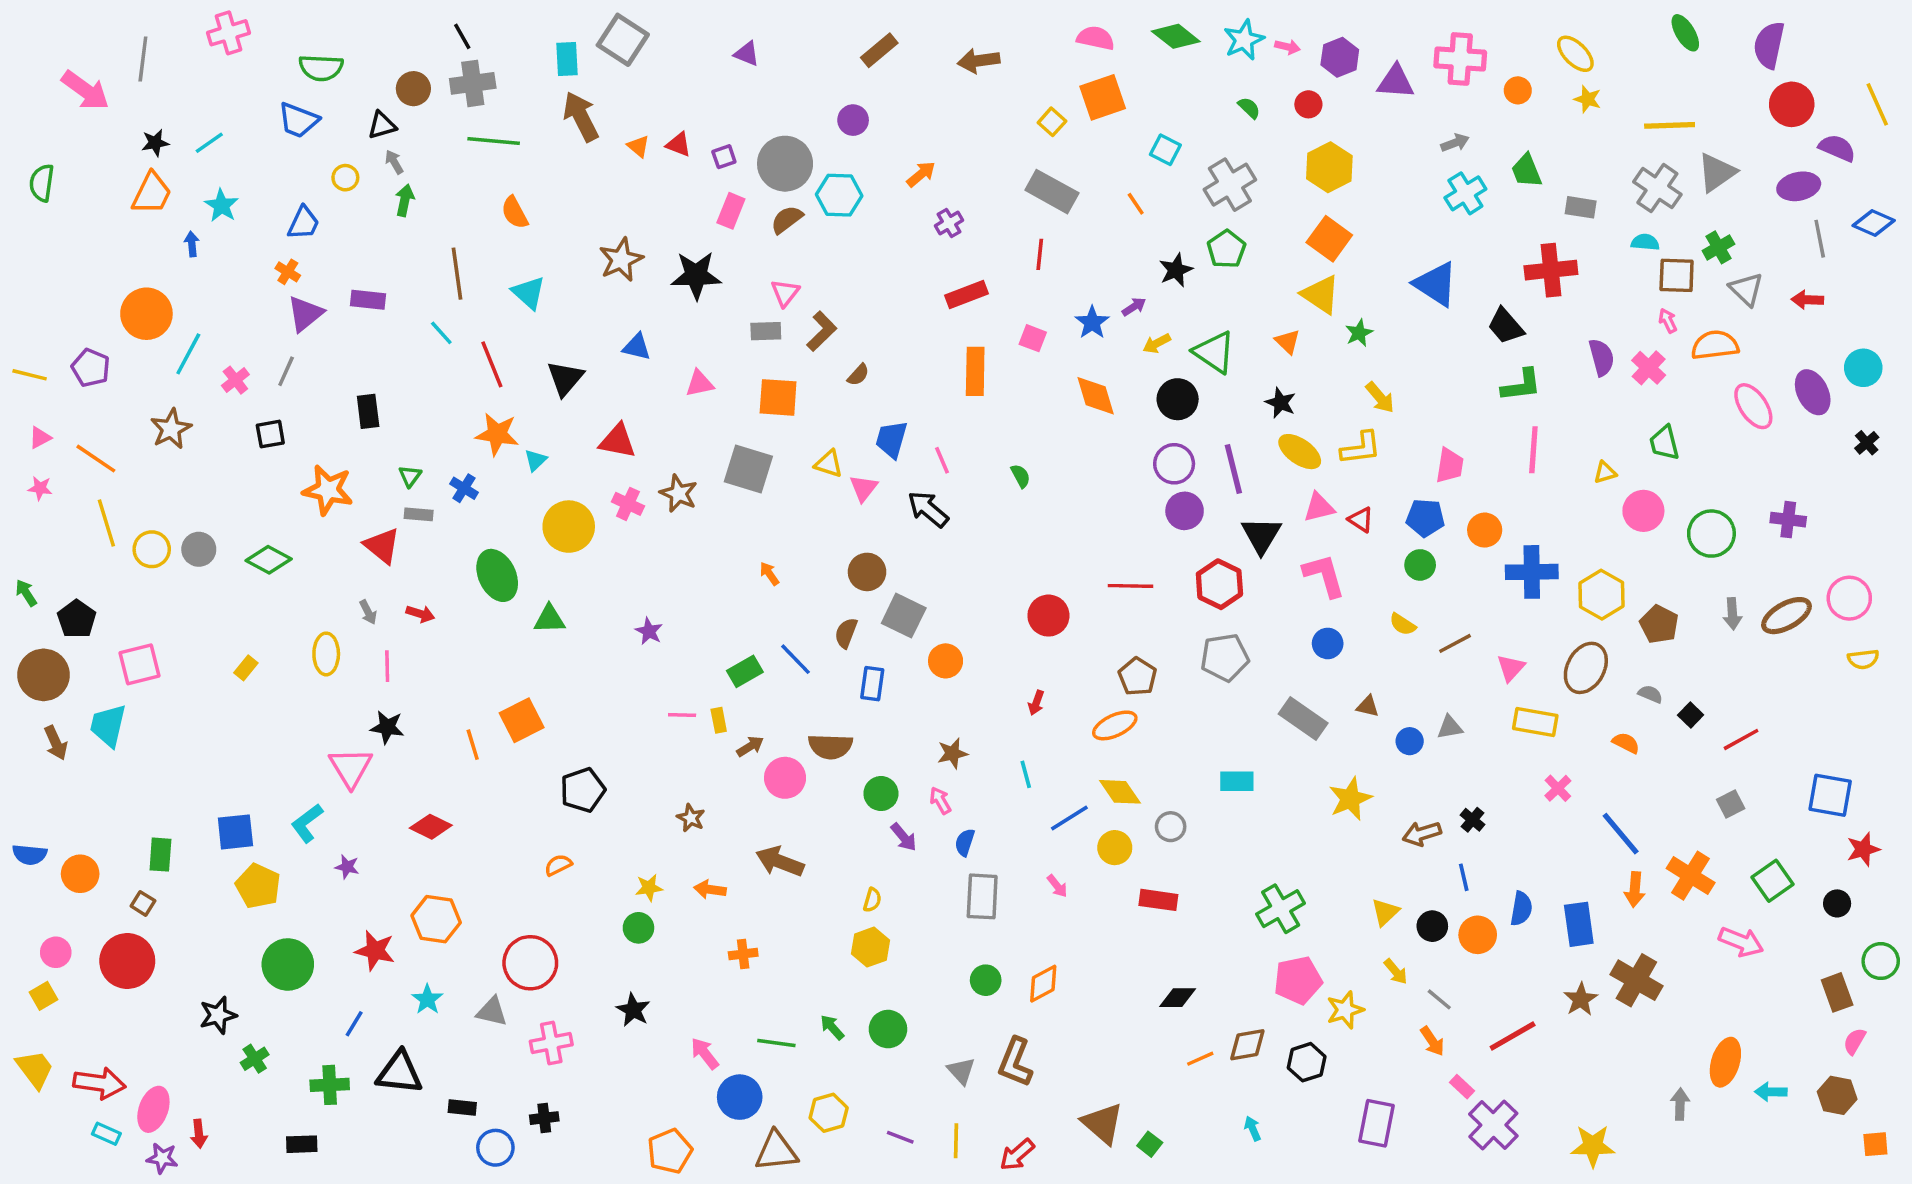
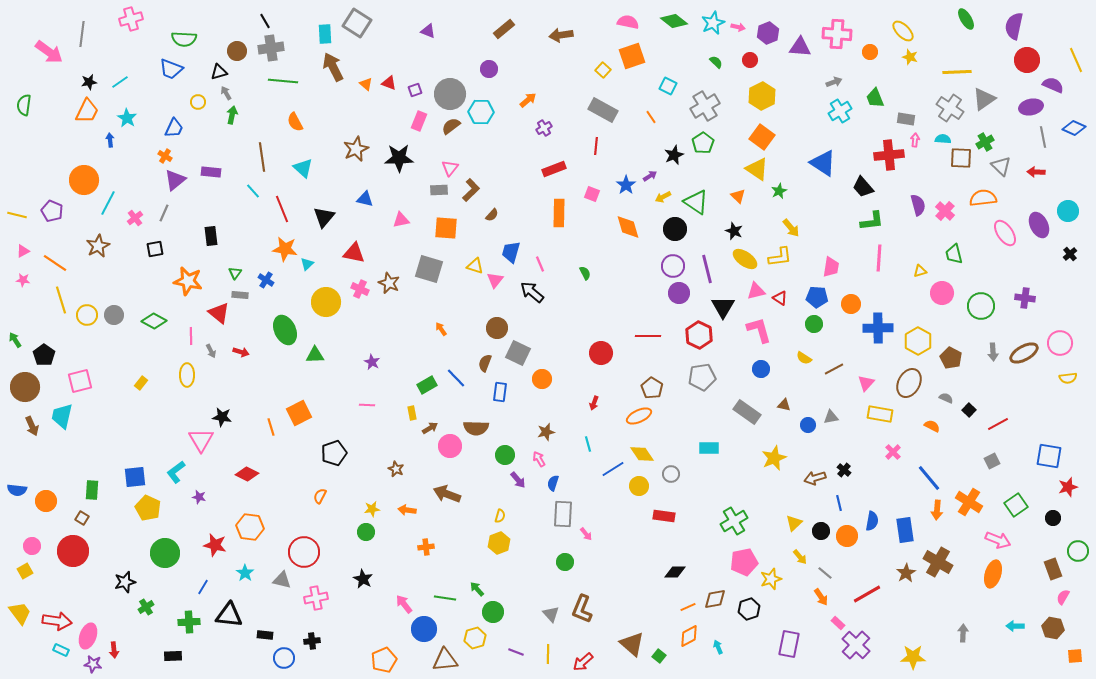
pink arrow: (1668, 321) -> (915, 140), moved, turned 32
pink line: (387, 666) -> (191, 336), moved
pink line: (682, 715) -> (367, 405), moved
orange semicircle: (558, 865) -> (320, 496), turned -35
pink arrow: (1057, 886) -> (586, 534), moved
orange diamond: (1043, 984) -> (689, 636), moved
green circle: (888, 1029) -> (493, 612), moved
orange ellipse: (1725, 1062) -> (993, 574), moved

